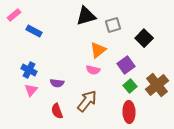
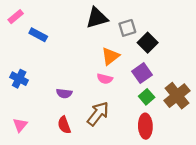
black square: (144, 38) -> (148, 43), moved
blue cross: (29, 70) -> (19, 79), moved
pink triangle: (31, 90) -> (20, 125), moved

